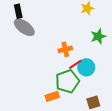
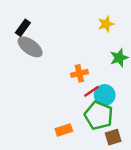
black rectangle: (18, 11) -> (23, 28), turned 48
green pentagon: (67, 81) -> (99, 115), moved, turned -30

